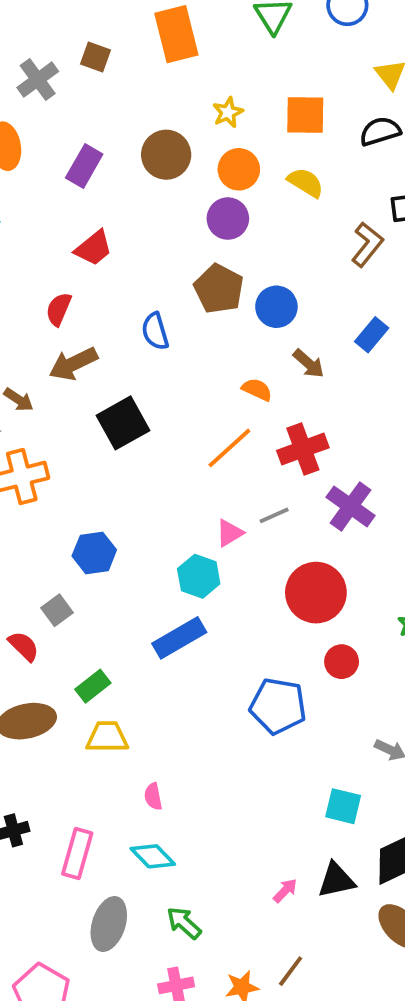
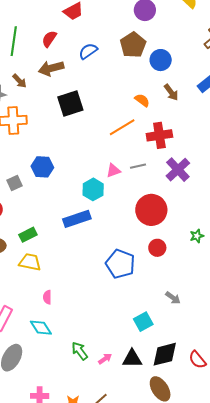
blue semicircle: (155, 331) -> (88, 51), moved, turned 60
gray square: (57, 610) -> (14, 183), moved
cyan square: (343, 806) -> (143, 322), turned 36
green arrow: (184, 923) -> (80, 351), moved

